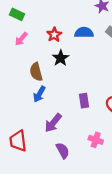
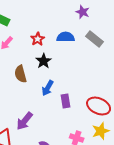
blue arrow: (39, 94) -> (48, 88), moved
purple arrow: (53, 123) -> (25, 121), moved

